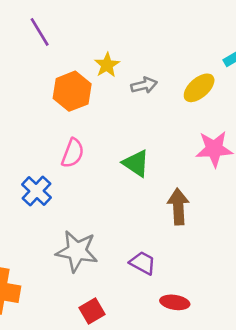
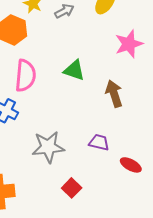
pink semicircle: (73, 153) -> (25, 76), size x1.4
red ellipse: (175, 302) -> (131, 165), turned 35

